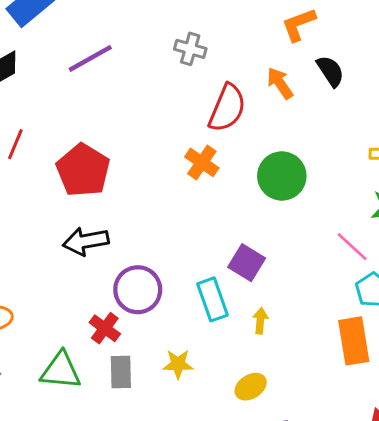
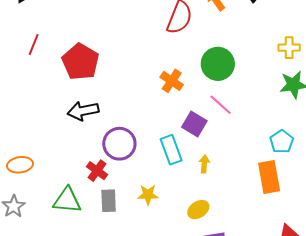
orange cross: (202, 162) -> (172, 81), moved
pink line: (352, 247) -> (221, 105), moved

